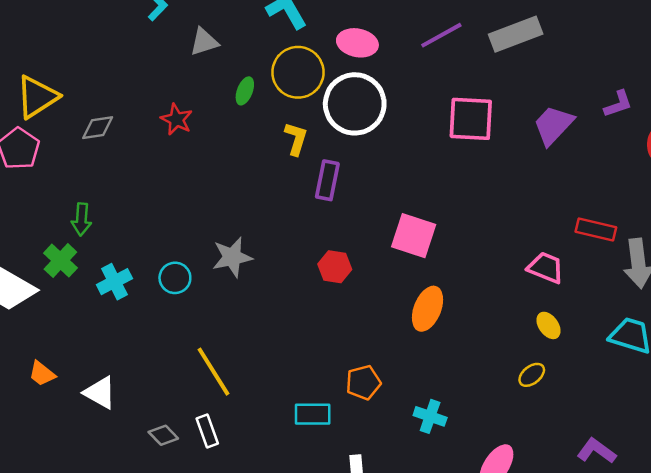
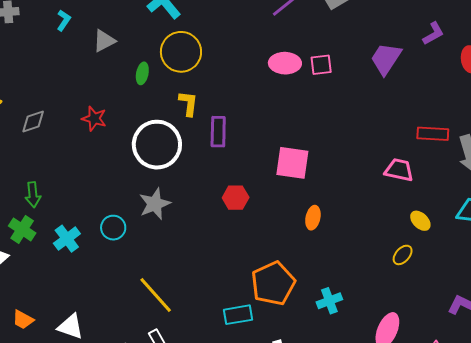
pink ellipse: (357, 43) -> (285, 63), moved
white circle: (355, 104) -> (157, 145), moved
red star: (177, 119) -> (94, 119), moved
pink square: (471, 119) -> (321, 65), size x0.6
orange ellipse: (427, 309) -> (313, 218), size x0.7
yellow ellipse: (549, 325) -> (420, 221), moved
orange pentagon: (363, 382) -> (273, 283), size x1.6
cyan cross: (430, 416) -> (329, 301), turned -30

